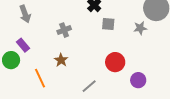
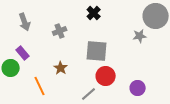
gray square: (108, 24) -> (97, 51), moved, size x1.6
gray cross: (64, 30) -> (60, 31), moved
red circle: (115, 62) -> (106, 76), moved

